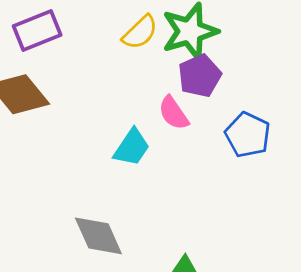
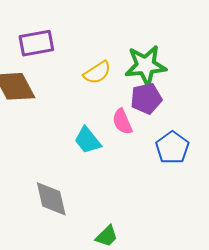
yellow semicircle: (140, 32) -> (97, 73), moved
cyan trapezoid: (132, 147) -> (88, 140), turned 96

